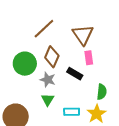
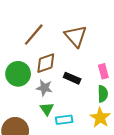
brown diamond: (52, 57) -> (46, 63), turned 55
pink rectangle: (89, 58) -> (103, 71), moved
cyan rectangle: (72, 112) -> (64, 120), moved

